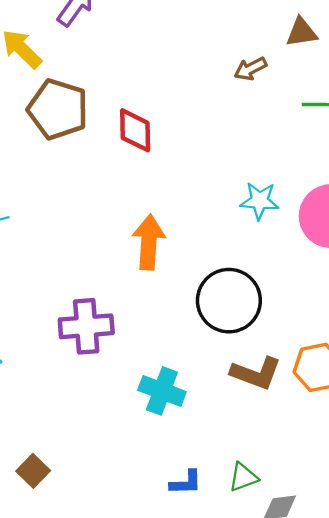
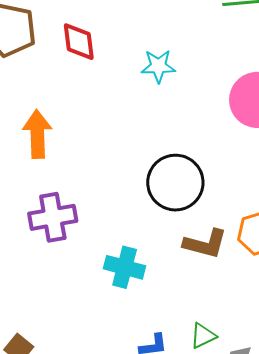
cyan star: (260, 201) -> (158, 66), moved
orange arrow: (149, 242) -> (37, 134), moved

